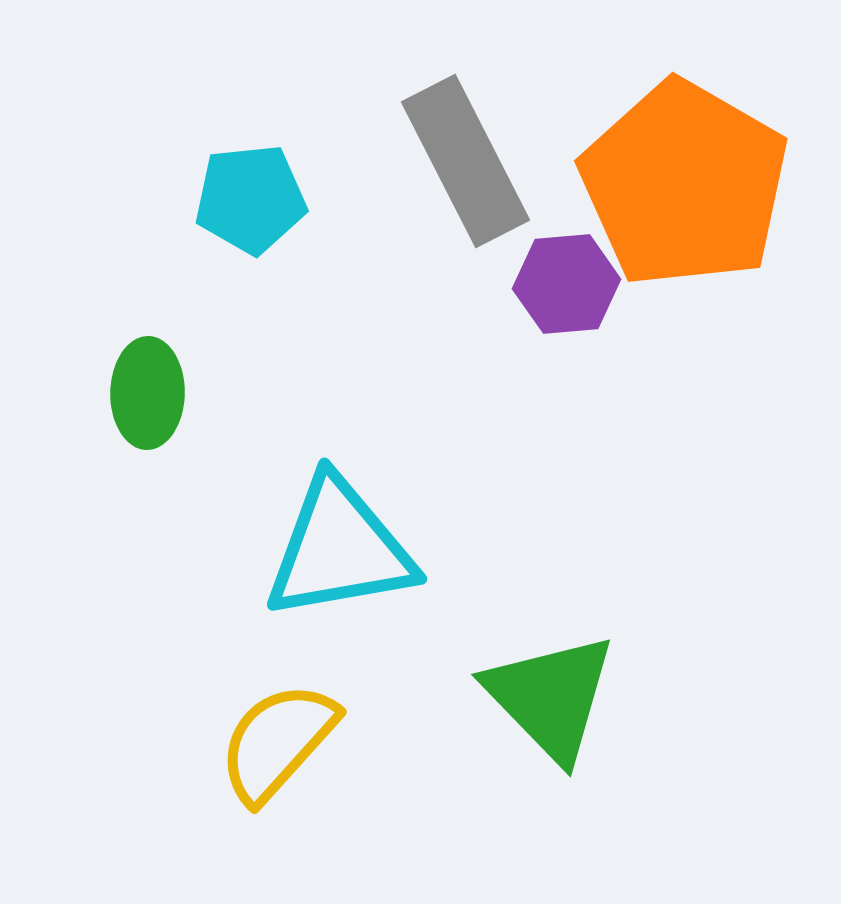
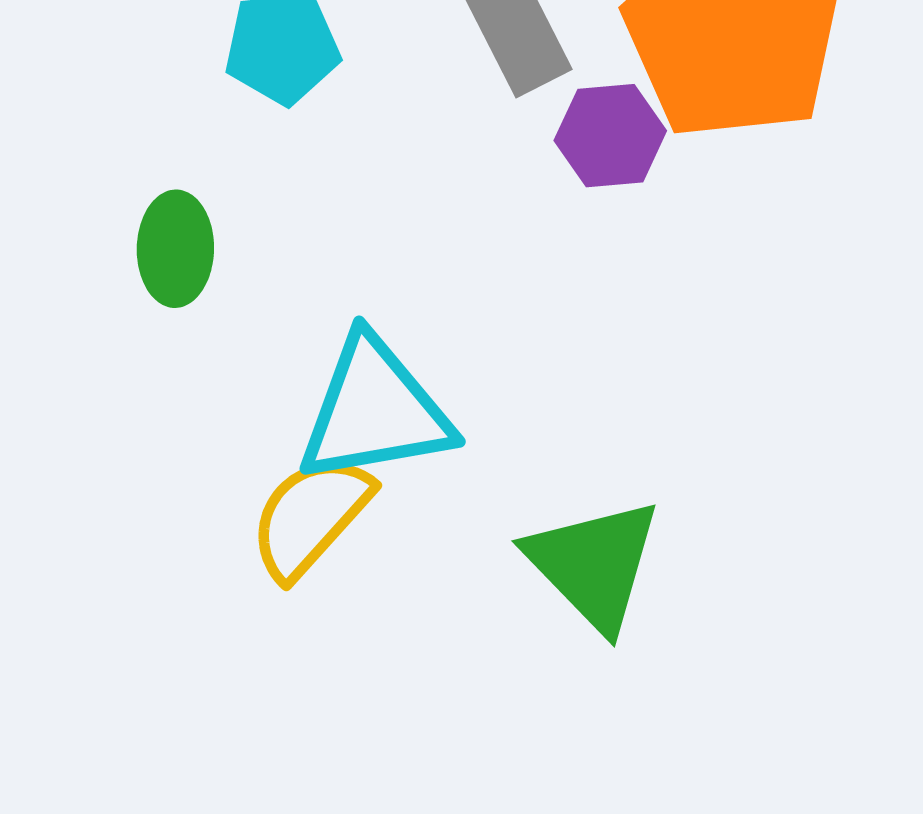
yellow semicircle: (278, 742) -> (310, 517), moved

